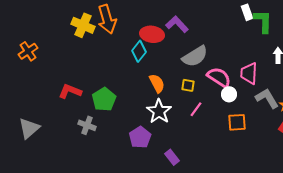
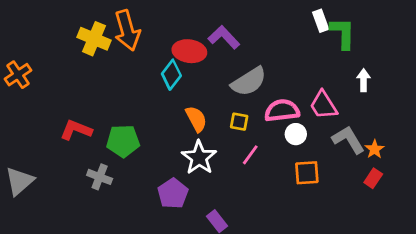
pink trapezoid: (249, 73) -> (323, 105), turned -35
pink semicircle: (219, 77) -> (282, 111), turned -40
green pentagon: (104, 99) -> (123, 141), turned 30

